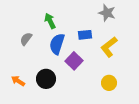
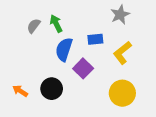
gray star: (107, 13) -> (120, 15), turned 30
gray semicircle: (26, 39) -> (34, 26), moved
yellow circle: (109, 83) -> (122, 93), size x1.5

